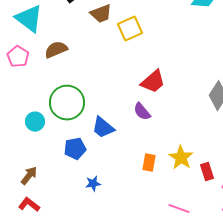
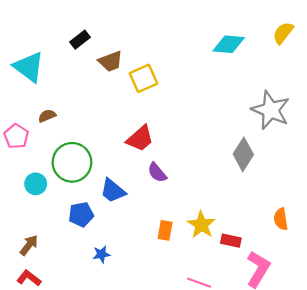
brown semicircle: (56, 50) -> (47, 116), moved, size x0.7
pink pentagon: (18, 57) -> (16, 136), moved
red trapezoid: (153, 82) -> (140, 138), moved
red rectangle: (207, 172) -> (231, 241), turned -60

